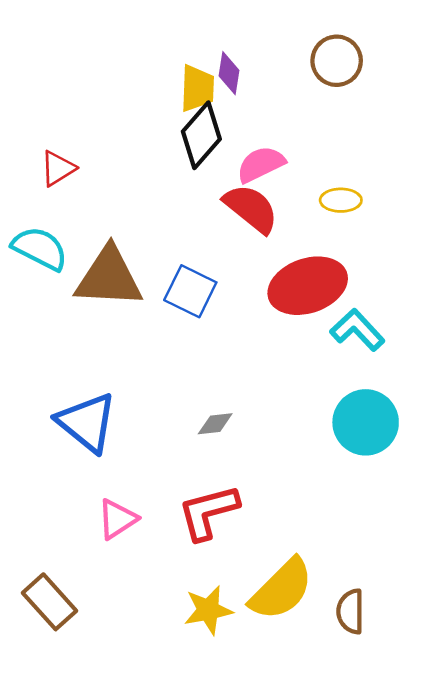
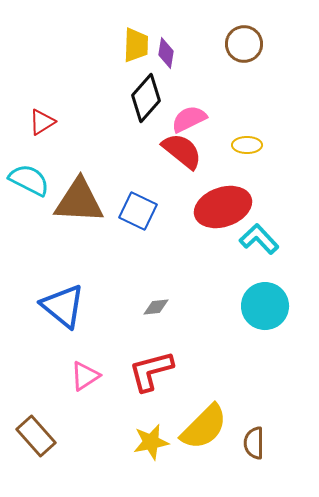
yellow trapezoid: (197, 88) -> (136, 45), moved

